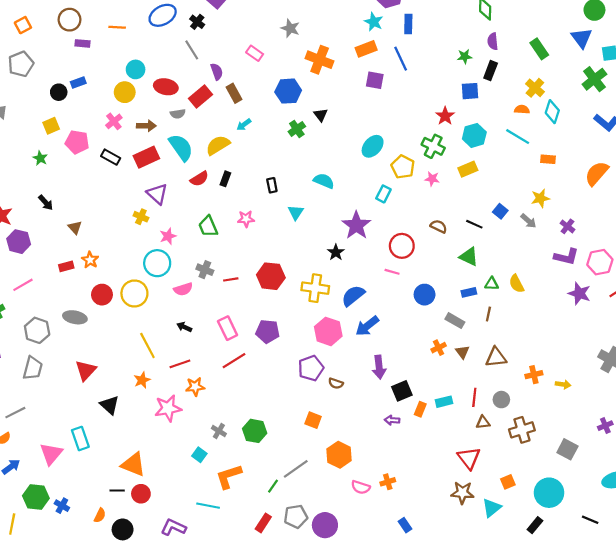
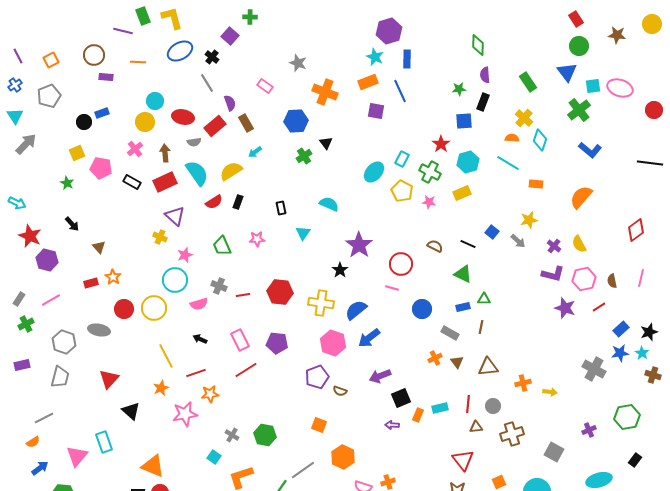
brown arrow: (146, 126) -> (165, 153), turned -96
cyan rectangle: (383, 194) -> (402, 159), moved
yellow semicircle: (517, 284) -> (579, 244), moved
purple arrow: (379, 367) -> (380, 376), turned 75

